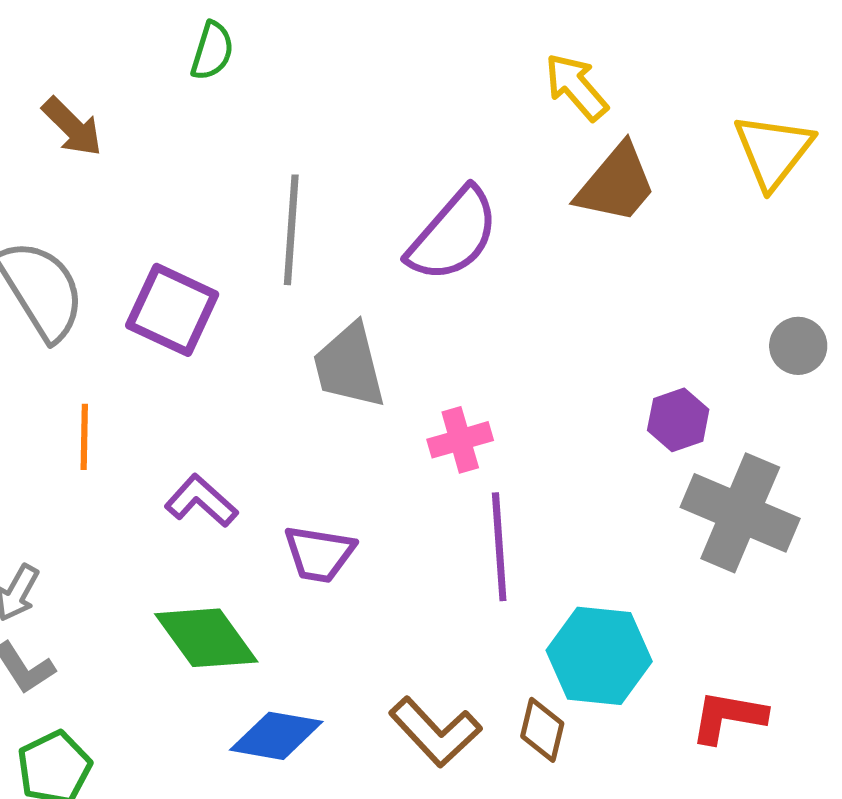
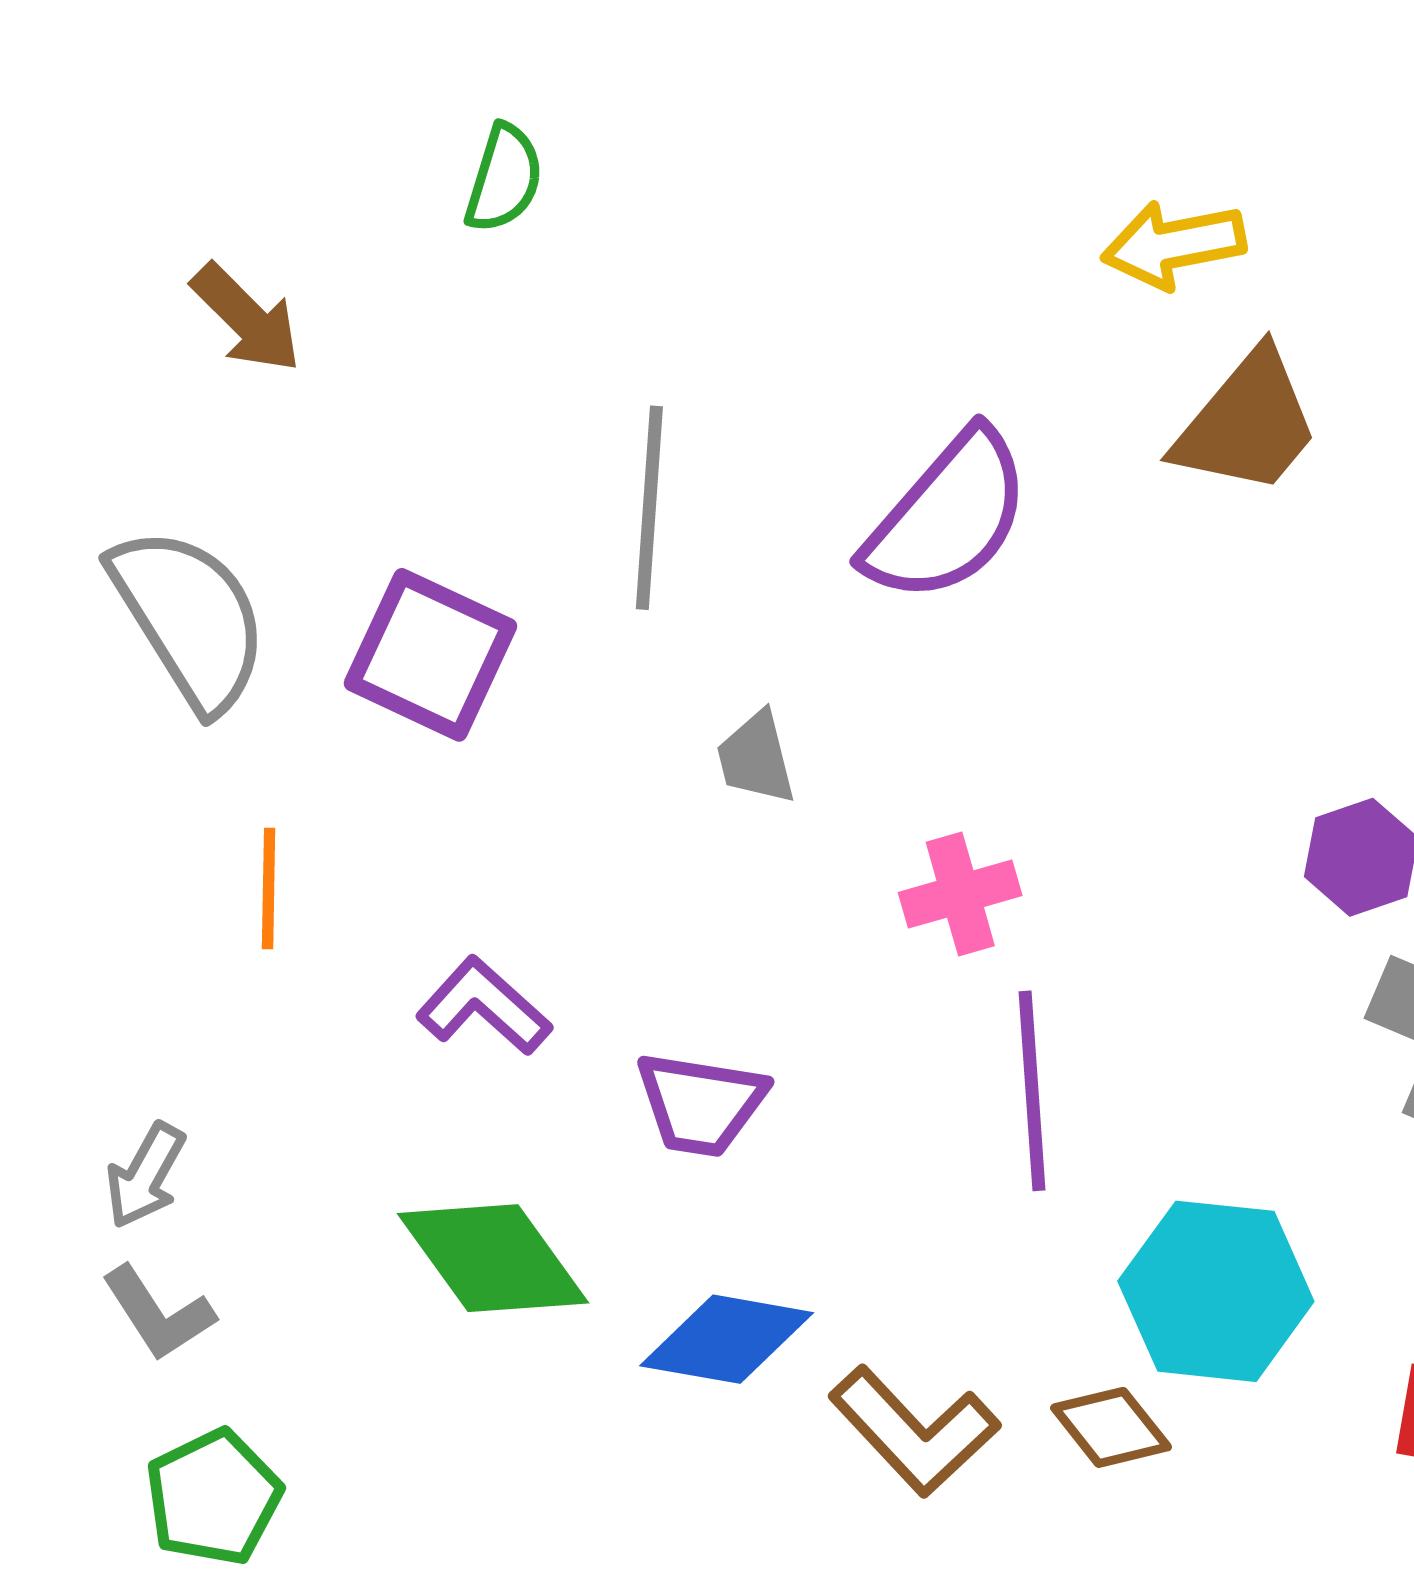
yellow arrow: (576, 87) -> (1174, 245), turned -60
gray trapezoid: (349, 366) -> (756, 758), size x0.6
brown diamond: (542, 730) -> (1111, 1427), turned -52
blue diamond: (276, 736) -> (727, 1339), moved

